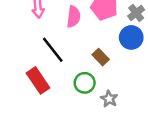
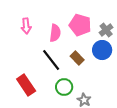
black line: (53, 50) -> (51, 60), moved
brown rectangle: (101, 57) -> (77, 58), moved

